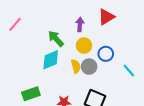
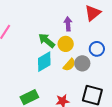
yellow circle: (84, 46) -> (66, 44), moved
yellow semicircle: (76, 66) -> (69, 65), turned 64

